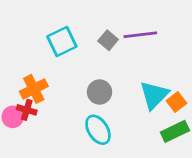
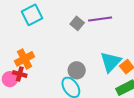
cyan square: (62, 42) -> (32, 15), moved
gray circle: (100, 92) -> (77, 70), moved

